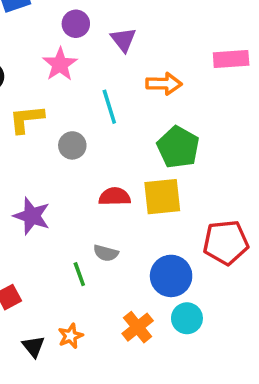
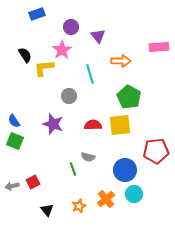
yellow L-shape: (26, 119) -> (44, 68), moved
purple star: (32, 216) -> (53, 124), moved
orange star: (71, 336) -> (79, 206), moved

